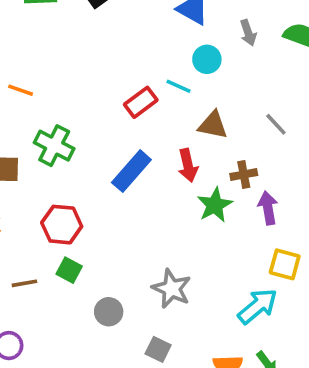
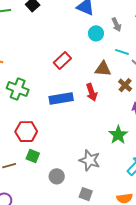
gray arrow: (248, 33) -> (117, 25), moved
cyan line: (178, 86) -> (122, 52), moved
blue rectangle: (131, 171) -> (61, 99), turned 45
brown cross: (244, 174) -> (125, 85), moved, turned -32
green star: (215, 205) -> (118, 135), moved

